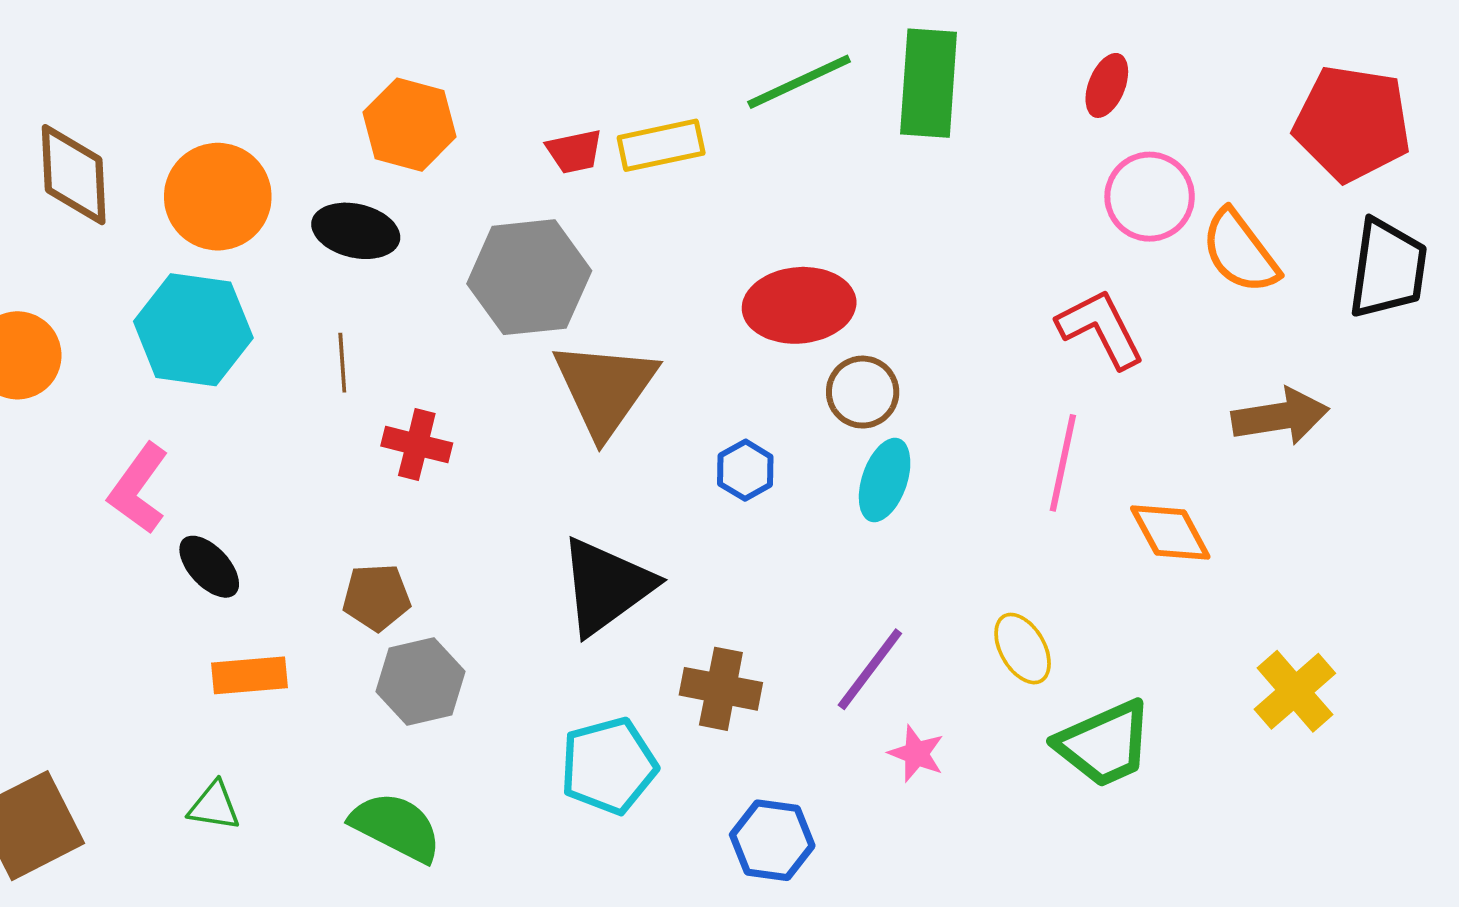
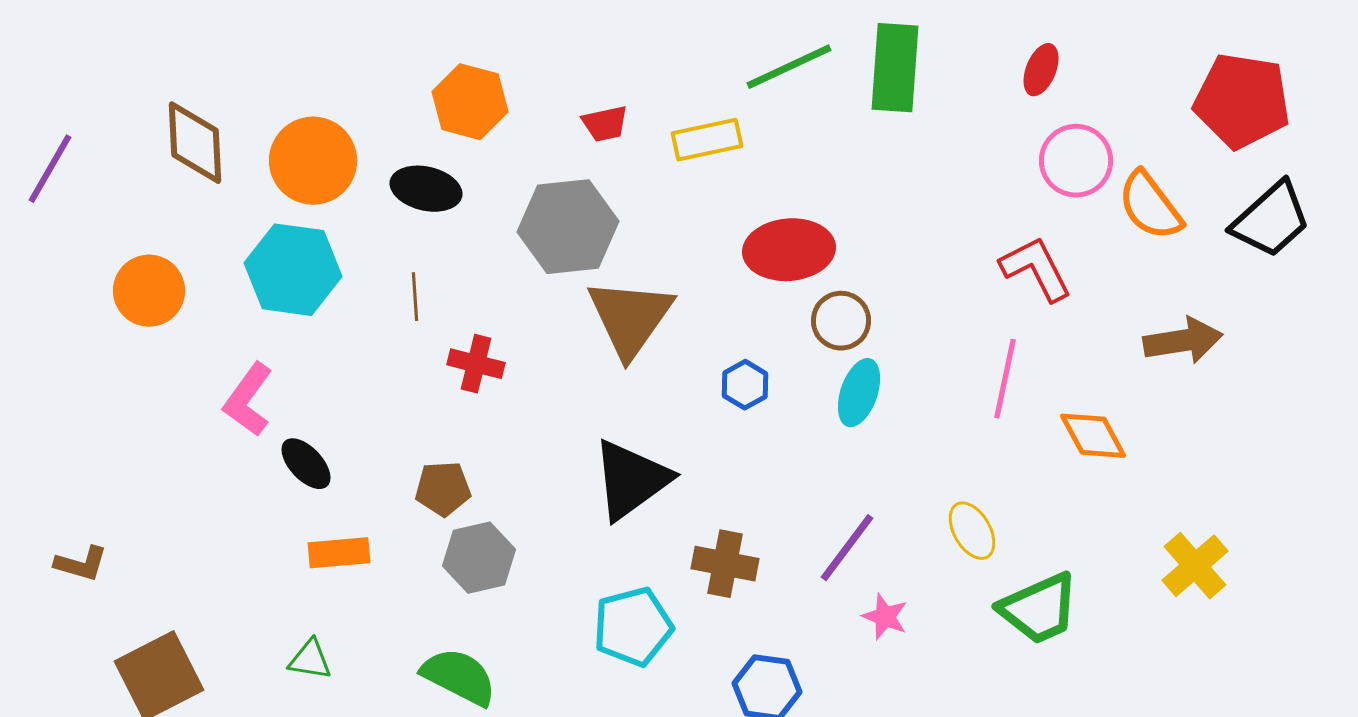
yellow rectangle: (661, 145) -> (707, 140), moved
black trapezoid: (1388, 269) -> (1271, 220), turned 40

